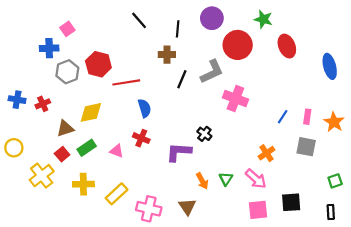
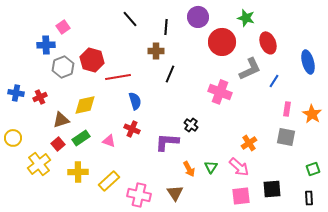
gray L-shape: (212, 72) -> (250, 69), moved
blue line: (283, 117) -> (274, 81), moved

